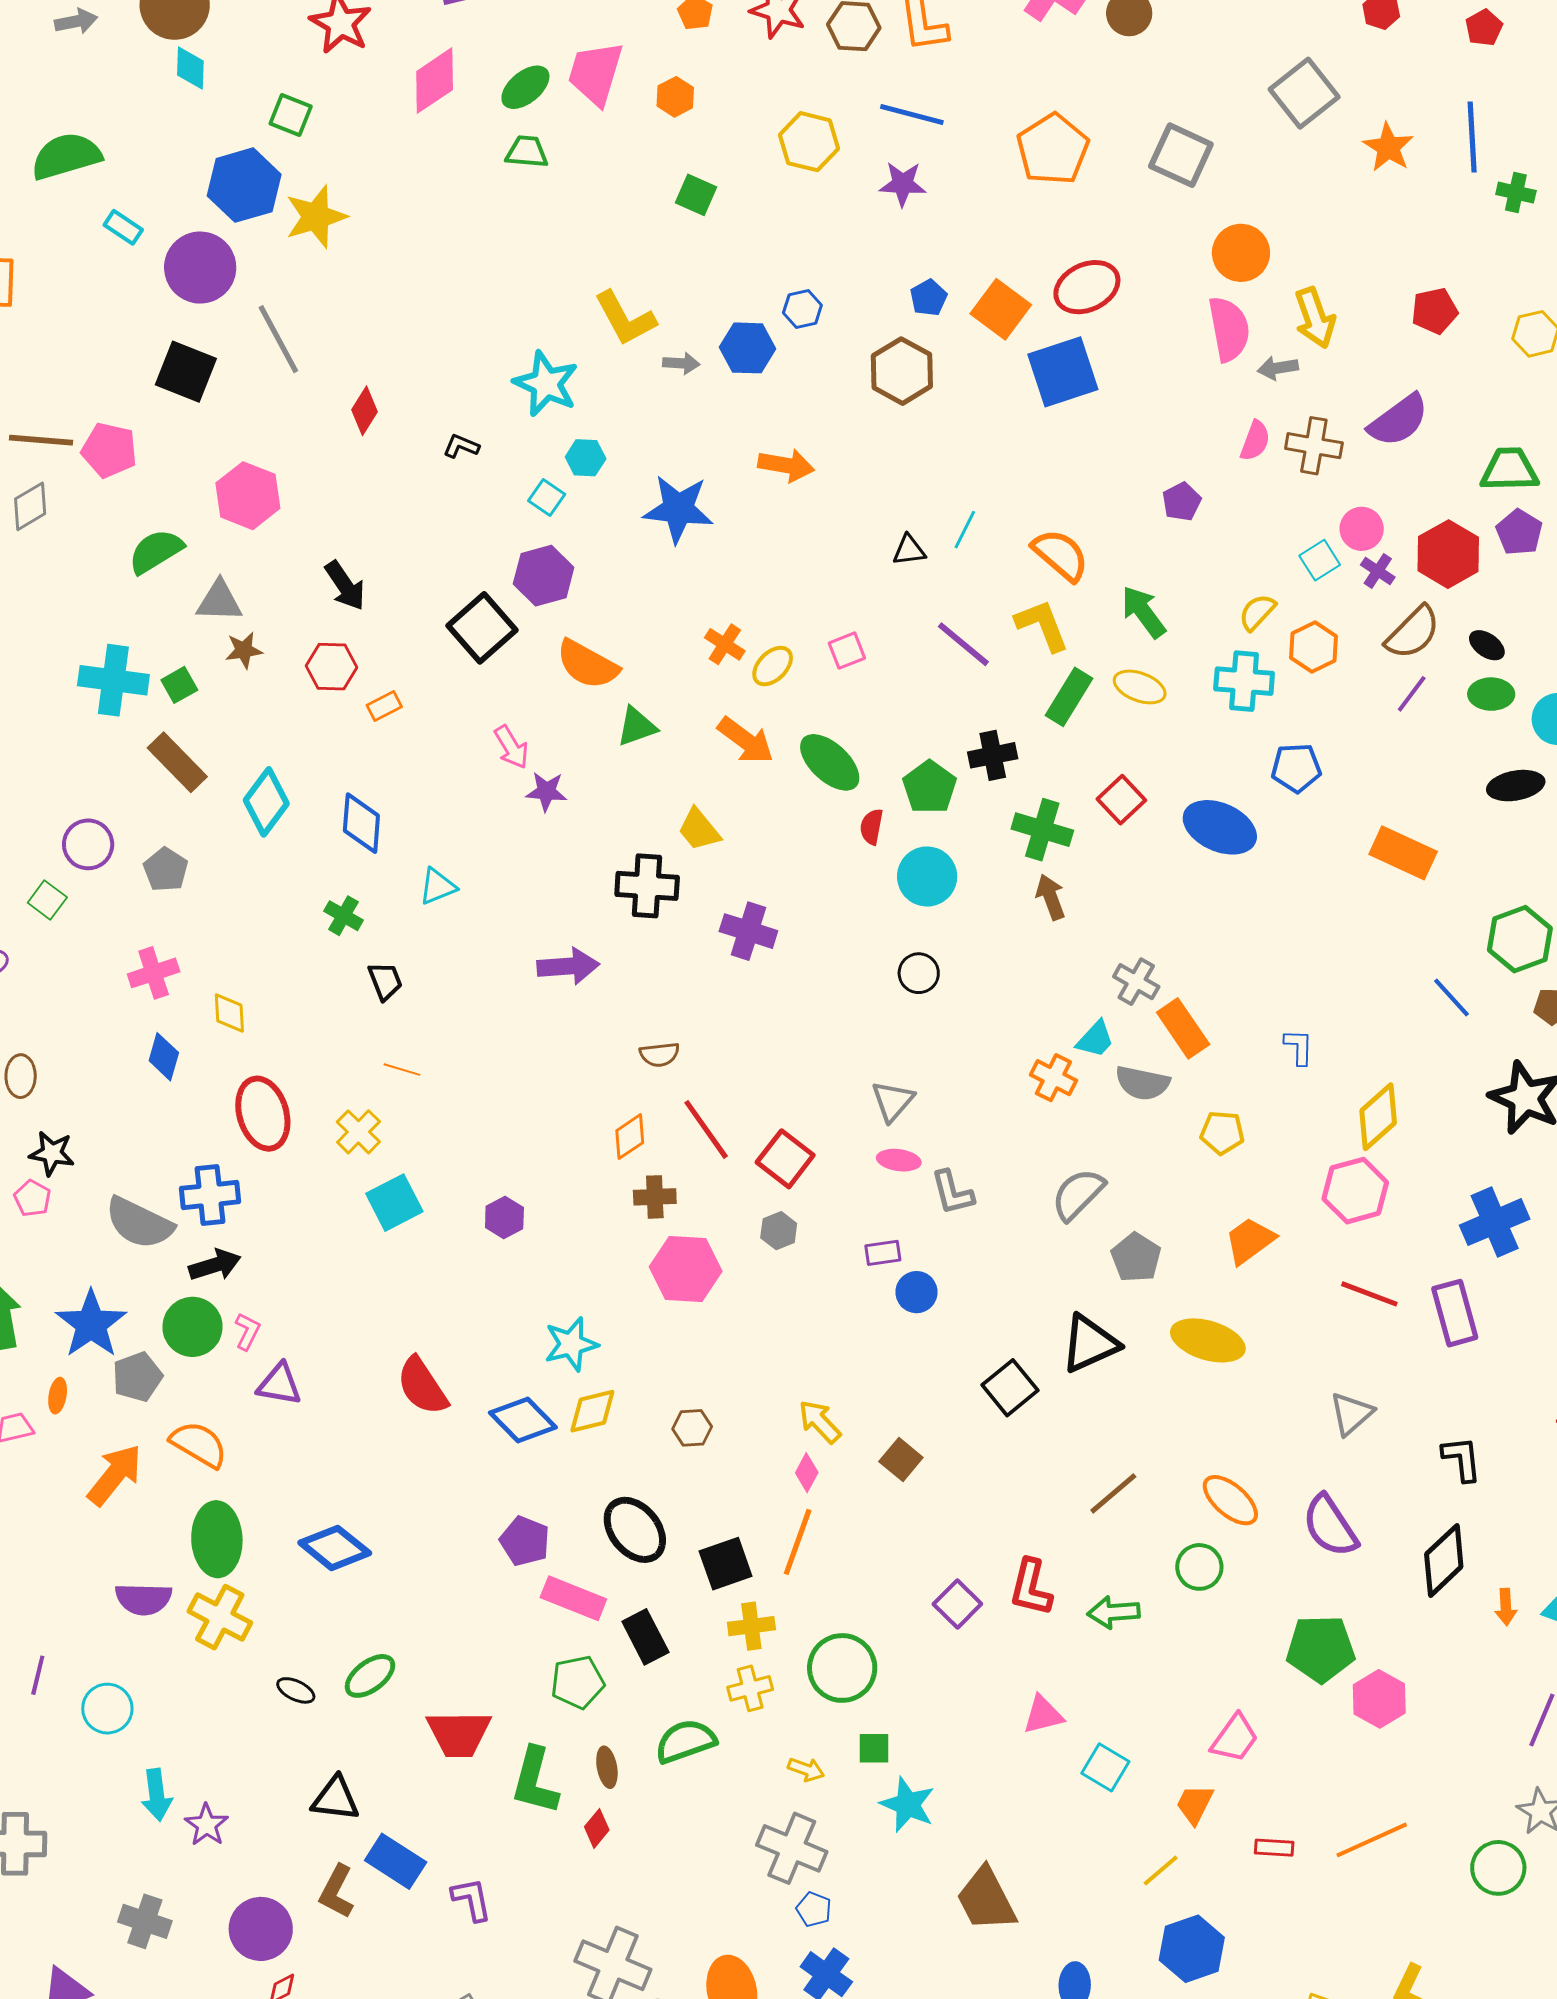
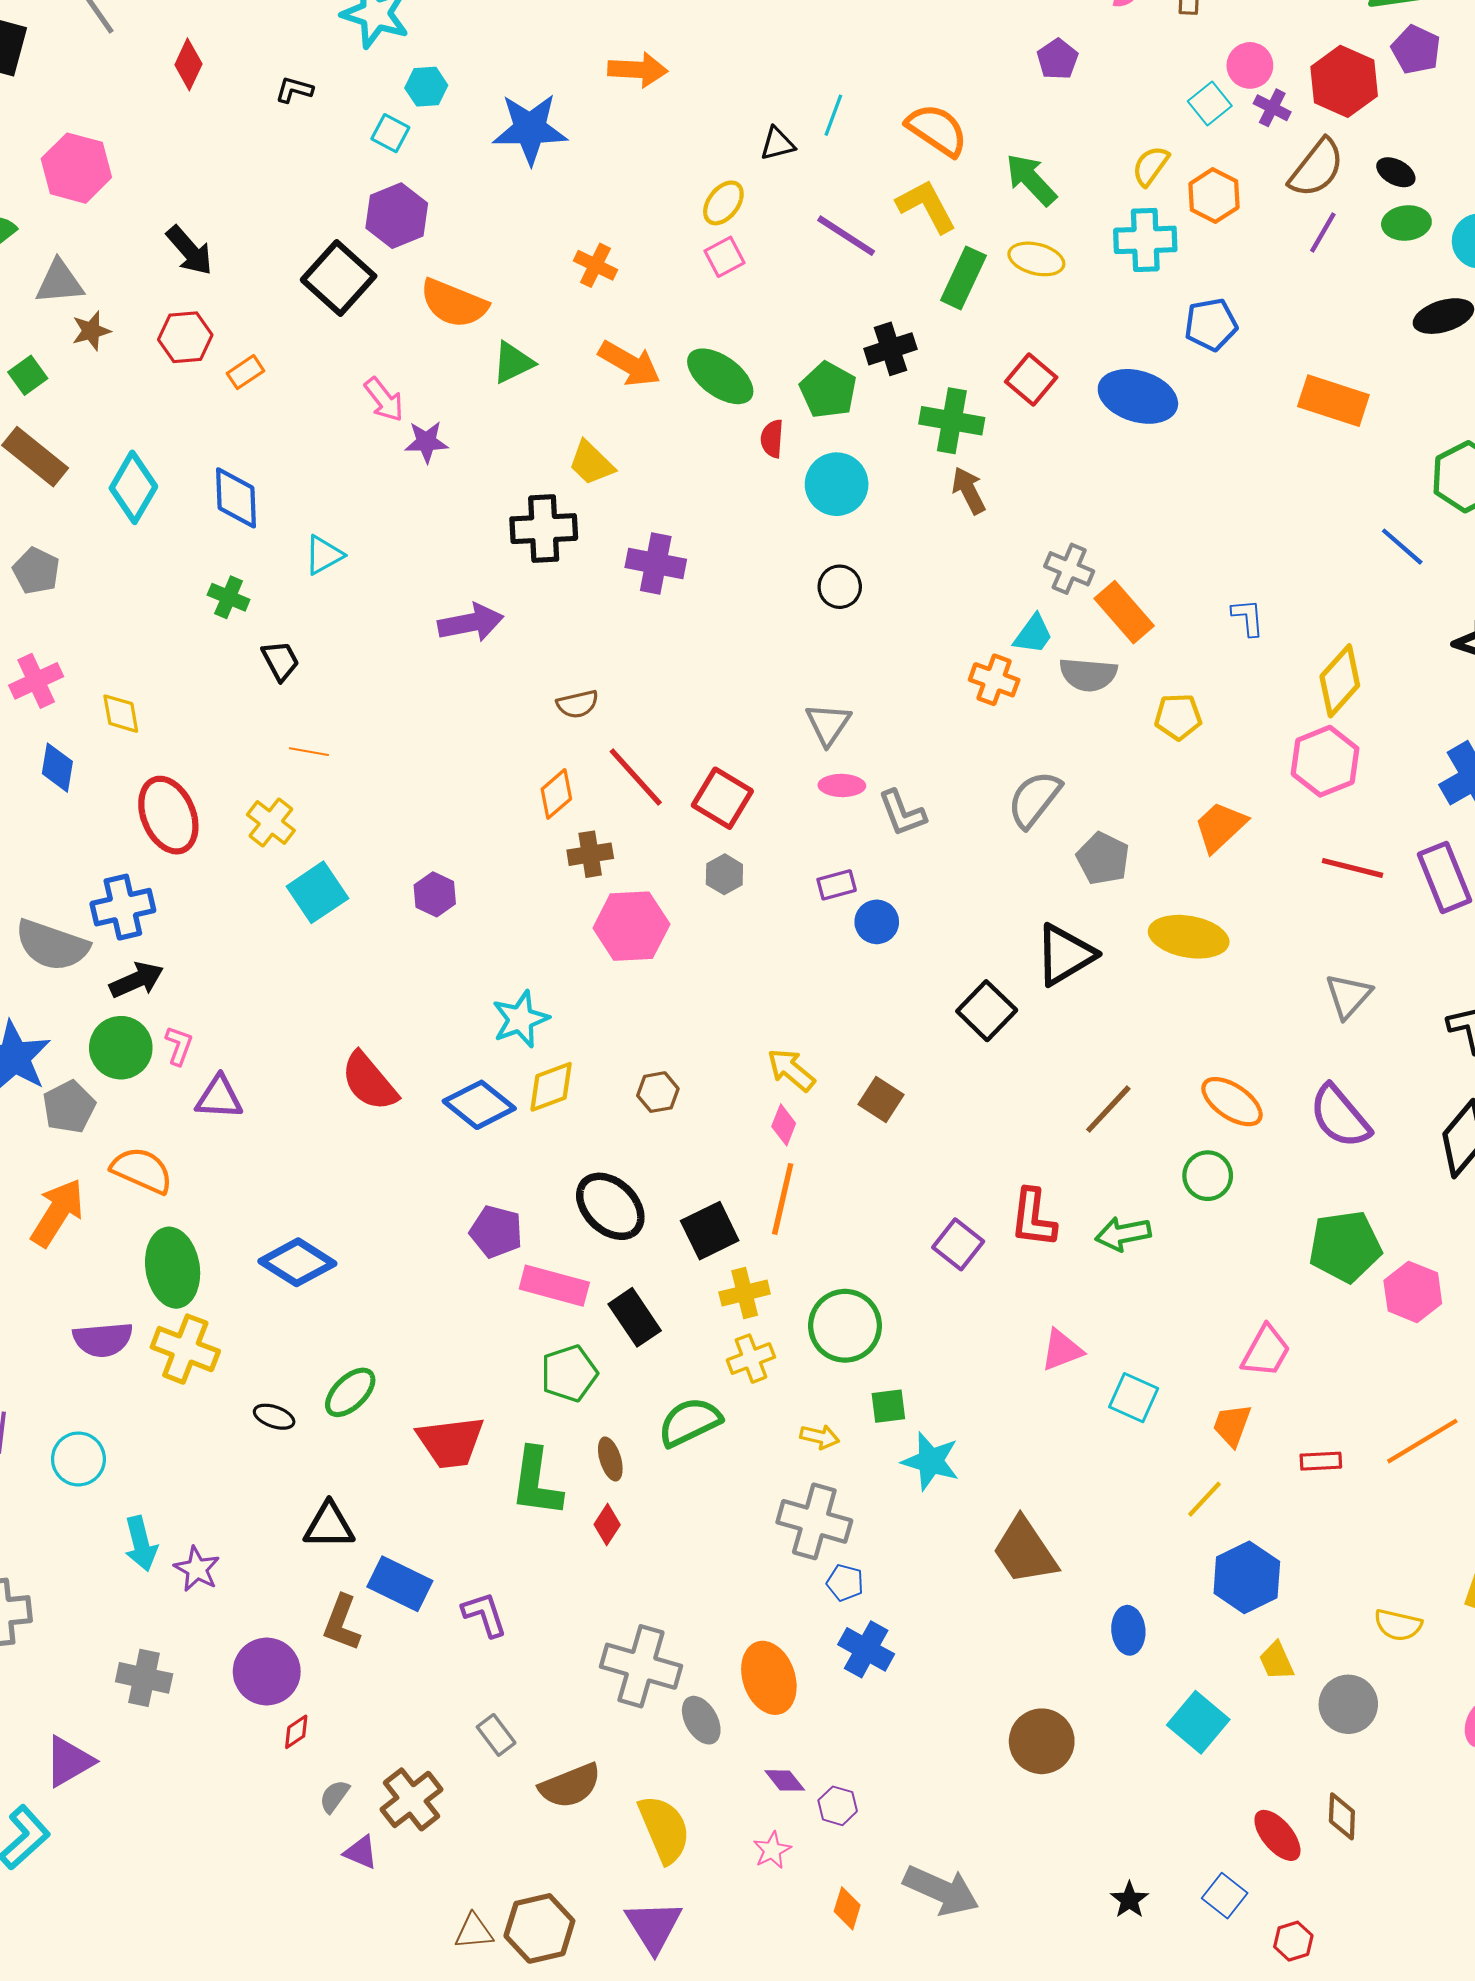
yellow ellipse: (773, 666) -> (723, 203), moved

